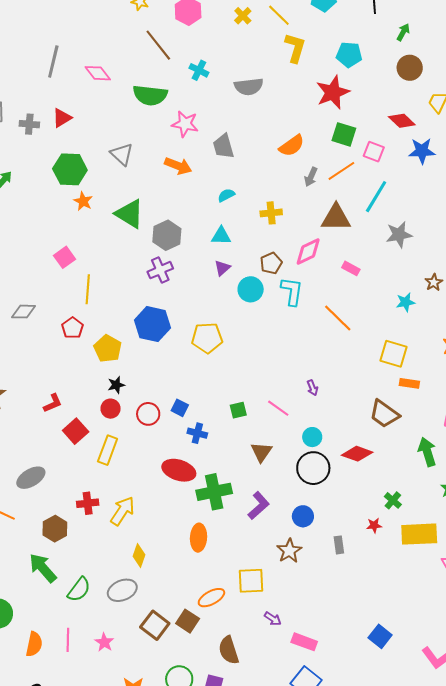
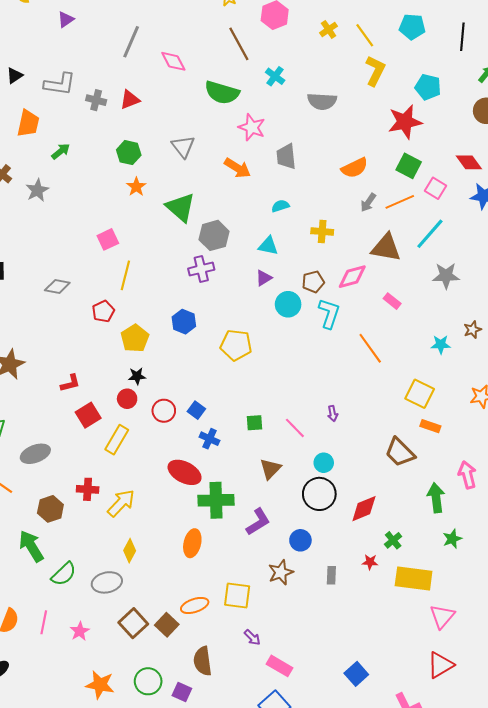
green hexagon: (70, 169) -> (129, 153), size x0.7
blue hexagon: (152, 324) -> (184, 322), size x0.7
red diamond: (357, 454) -> (364, 509), moved, turned -52

